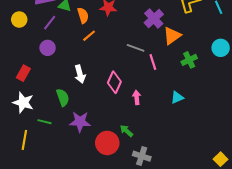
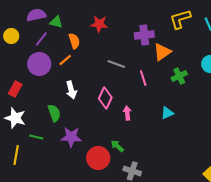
orange semicircle: (83, 15) -> (74, 41), moved
purple cross: (154, 18) -> (144, 35), turned 36
orange line: (89, 36) -> (65, 60), moved
purple circle: (48, 48) -> (39, 64), size x1.5
gray line: (136, 48) -> (116, 64), moved

